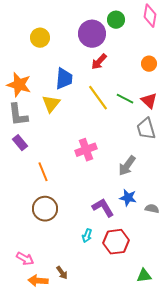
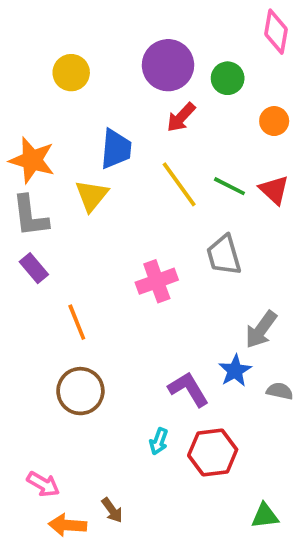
green circle: (116, 20) -> (228, 78), moved
gray trapezoid: (146, 129) -> (224, 255), moved
gray arrow: (127, 166) -> (261, 330), moved
blue star: (128, 198) -> (235, 371), turned 30

